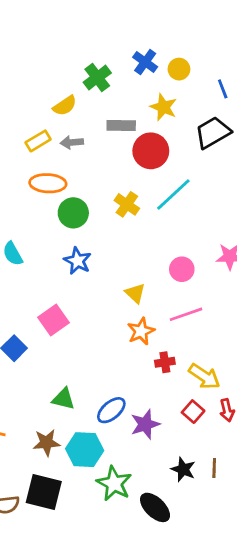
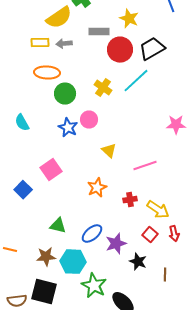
yellow semicircle: (65, 106) -> (59, 18), size x1.5
black trapezoid: (213, 132) -> (152, 49), moved
yellow rectangle: (38, 141) -> (40, 43), turned 30
pink circle: (182, 269) -> (89, 120), moved
orange star: (141, 331) -> (97, 188), moved
black star: (183, 469) -> (138, 262), moved

